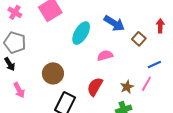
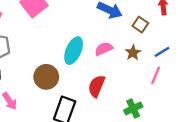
cyan ellipse: (81, 33) -> (74, 51), moved
brown star: (127, 87) -> (133, 53), moved

